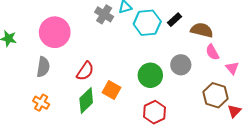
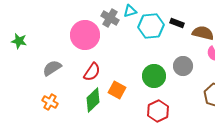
black rectangle: (174, 20) -> (177, 23), turned 64
pink circle: (55, 32) -> (85, 35), moved
gray semicircle: (43, 67) -> (52, 68), turned -132

